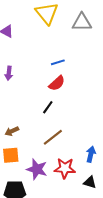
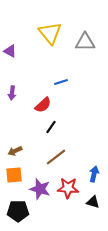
red semicircle: (57, 83) -> (43, 105), moved

